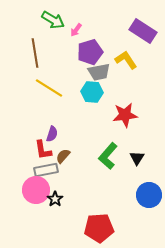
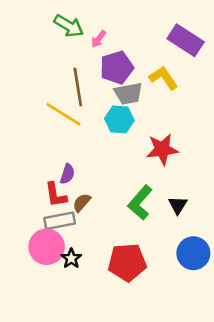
brown line: (35, 53) -> (78, 87), moved
red pentagon: (99, 228) -> (127, 262), moved

